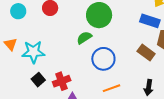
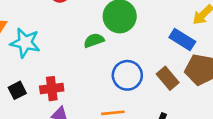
blue circle: (103, 59) -> (127, 75), moved
black square: (38, 80) -> (17, 90), moved

